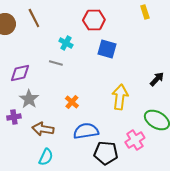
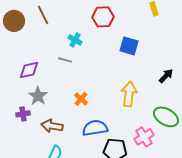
blue square: (107, 49) -> (129, 46), moved

